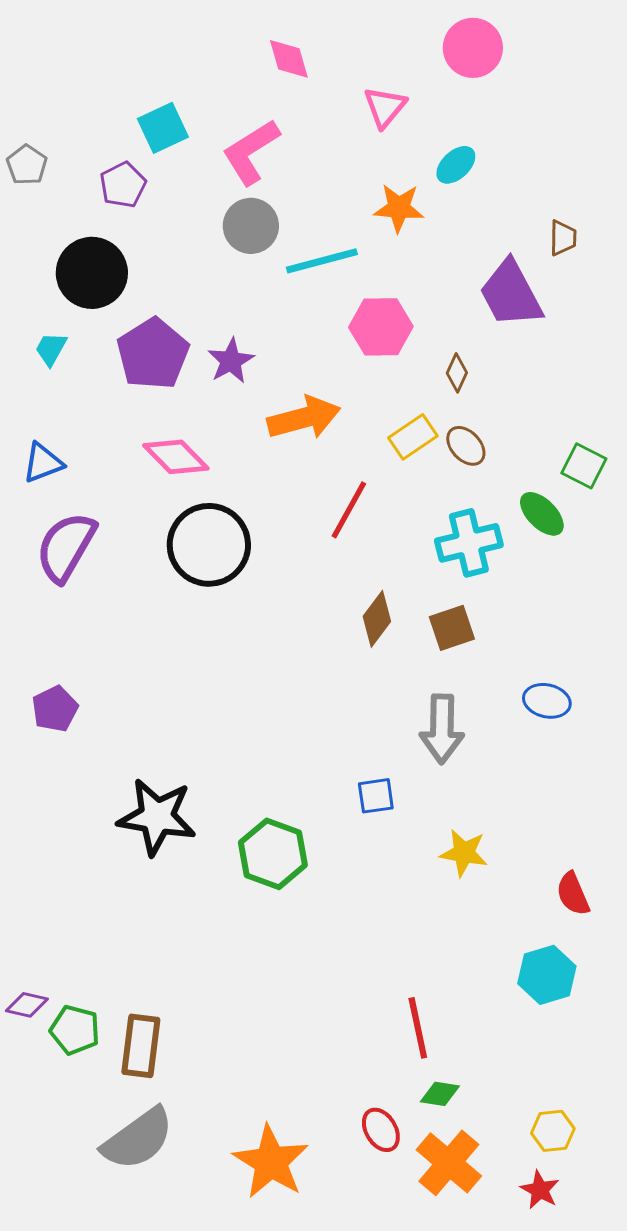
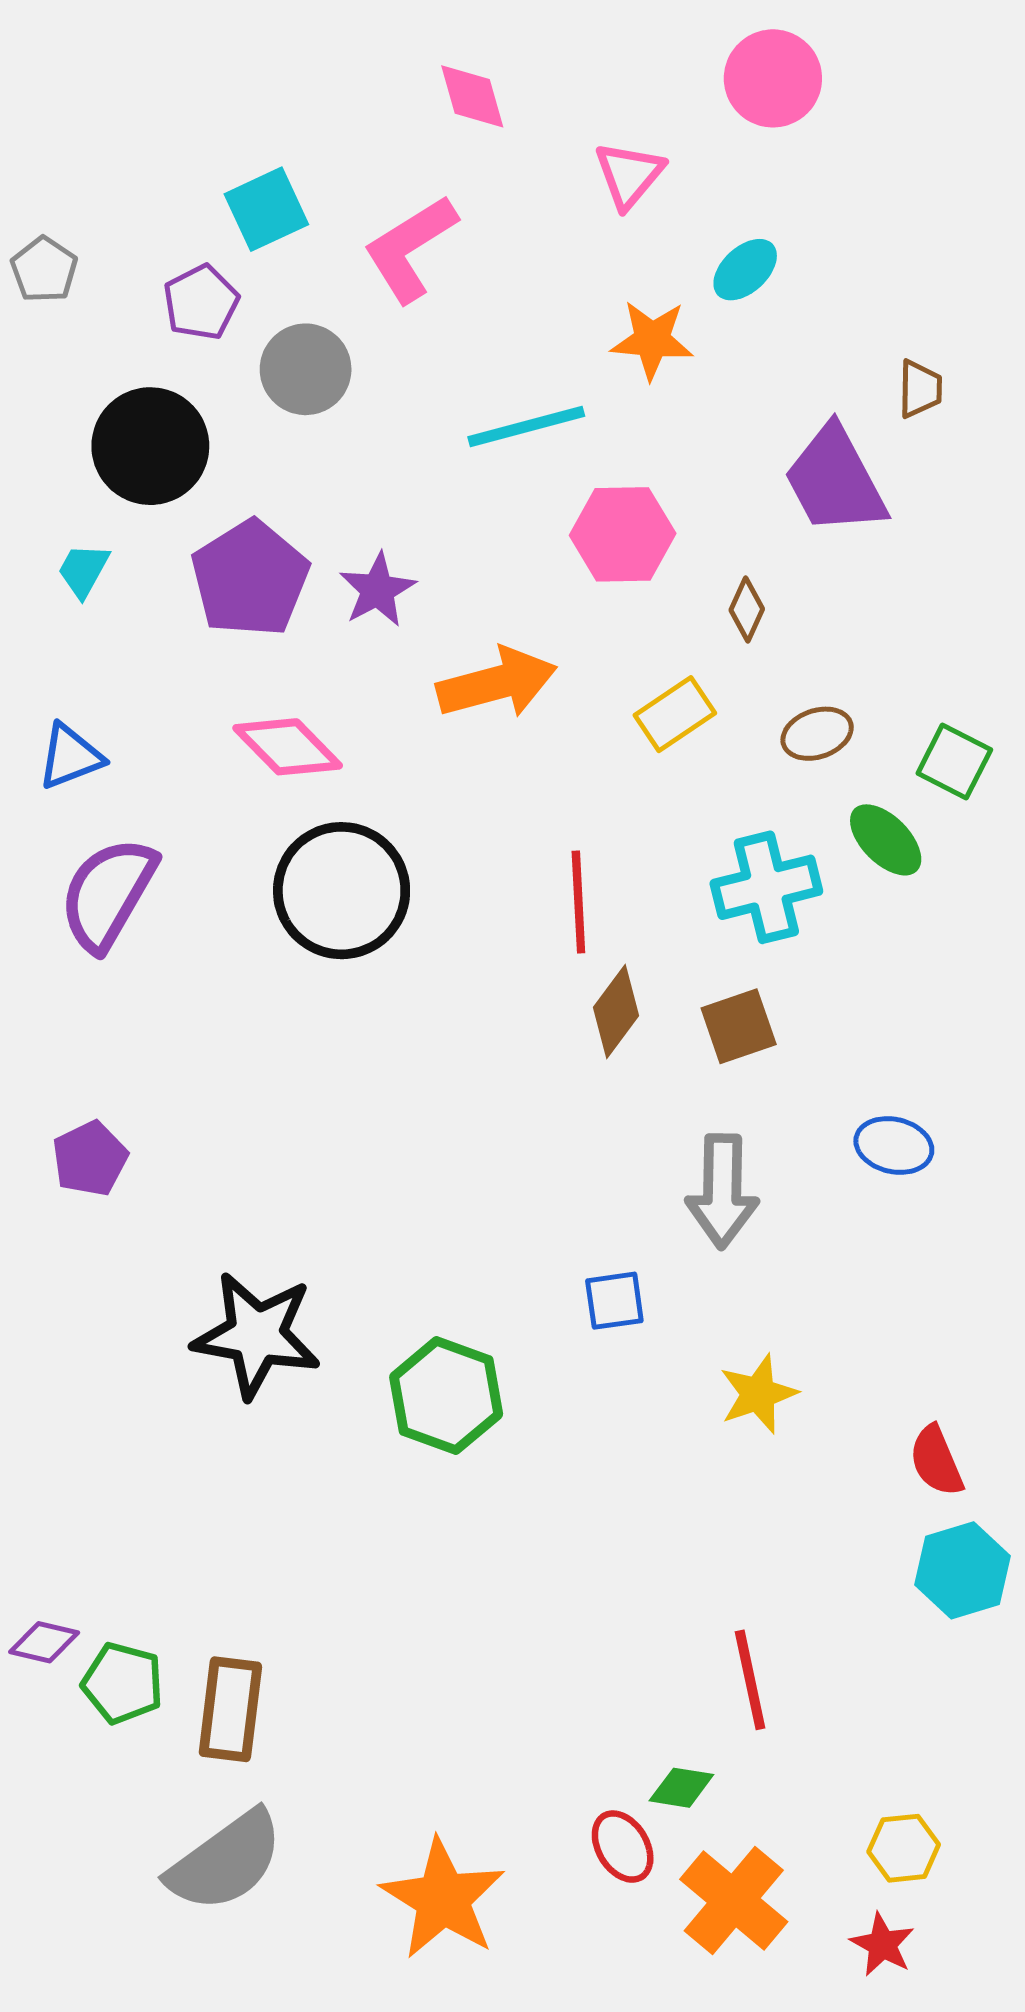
gray circle: (251, 226) -> (306, 369), moved
brown ellipse: (466, 446) -> (817, 734), moved, turned -66
red line: (349, 510) -> (578, 902), moved, turned -32
yellow star: (464, 853) -> (758, 1394), turned -30
cyan hexagon: (547, 975) -> (962, 1570), moved
red line: (418, 1028) -> (750, 1680), moved
green diamond: (440, 1094) -> (681, 1788), moved

